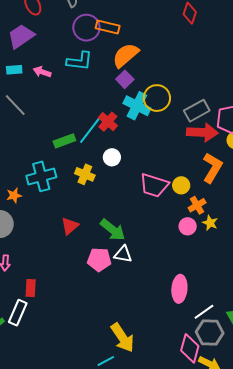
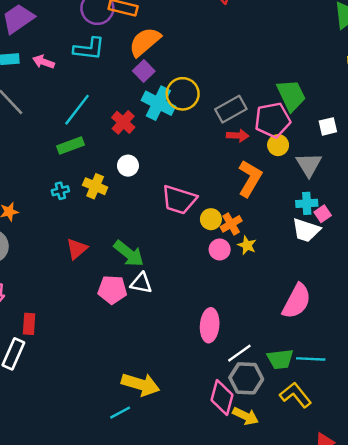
cyan line: (90, 131) -> (77, 110), moved
red arrow: (202, 132) -> (238, 136), size x0.6
cyan cross: (41, 176) -> (60, 191), moved, size x0.5
yellow circle: (181, 185) -> (211, 219), moved
yellow arrow: (123, 338) -> (141, 384), turned -40

